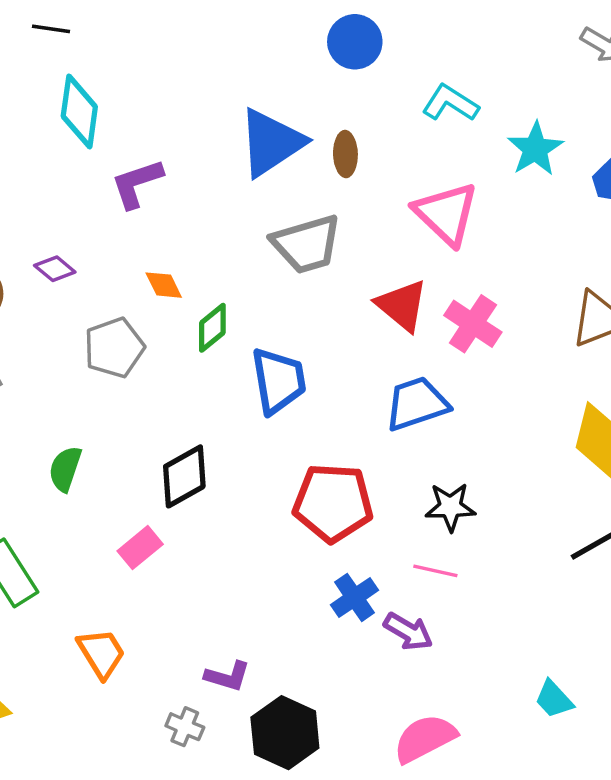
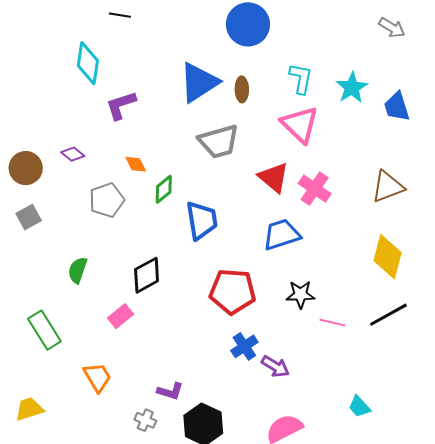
black line: (51, 29) -> (120, 15), moved
blue circle: (355, 42) -> (248, 24), size x1.4
cyan L-shape: (450, 103) -> (301, 79), moved, turned 68
pink line: (435, 571) -> (332, 323), moved

